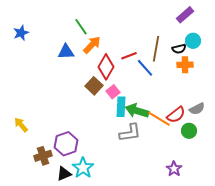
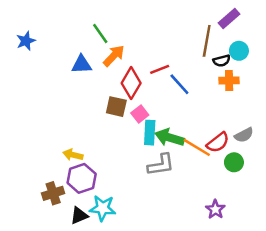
brown line: (156, 49) -> (207, 41), moved
brown square: (94, 86) -> (116, 107), turned -30
yellow arrow: (21, 125) -> (73, 155), moved, turned -35
cyan star: (83, 168) -> (103, 208), turned -30

